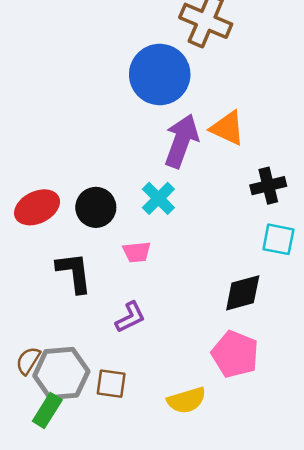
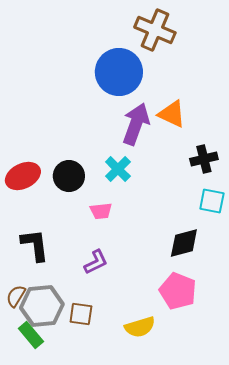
black L-shape: (74, 272) -> (35, 245), moved
green rectangle: (47, 410) -> (31, 335), turned -72

